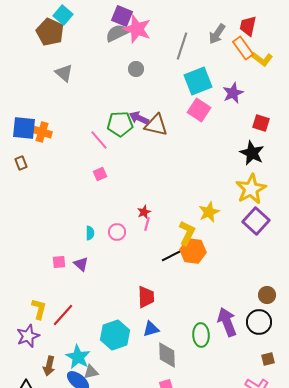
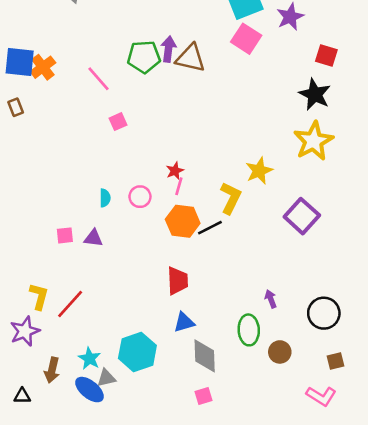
purple arrow: (139, 118) -> (168, 49), turned 72
orange cross: (42, 132) -> (43, 67), turned 36
pink line: (99, 140) -> (99, 79), moved
purple square: (256, 221) -> (302, 216), moved
orange hexagon: (193, 251) -> (183, 221), moved
purple triangle: (81, 264) -> (93, 238), turned -35
brown circle: (267, 295) -> (280, 352), moved
purple arrow: (227, 322) -> (271, 299), moved, size x0.5
cyan hexagon: (115, 335) -> (137, 352), moved
cyan star: (78, 357) -> (90, 358), size x0.7

